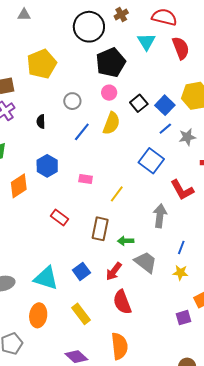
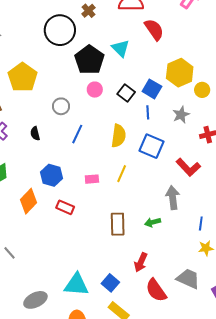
cyan triangle: (146, 42) -> (121, 48), moved
yellow semicircle: (111, 123) -> (119, 136), moved
blue line: (165, 129) -> (148, 112), moved, turned -40
yellow line: (117, 194) -> (122, 174), moved
red rectangle: (59, 217) -> (65, 207), moved
green arrow: (126, 241) -> (153, 222), moved
gray trapezoid: (146, 262) -> (188, 279), moved
blue square: (81, 271) -> (110, 283), moved

